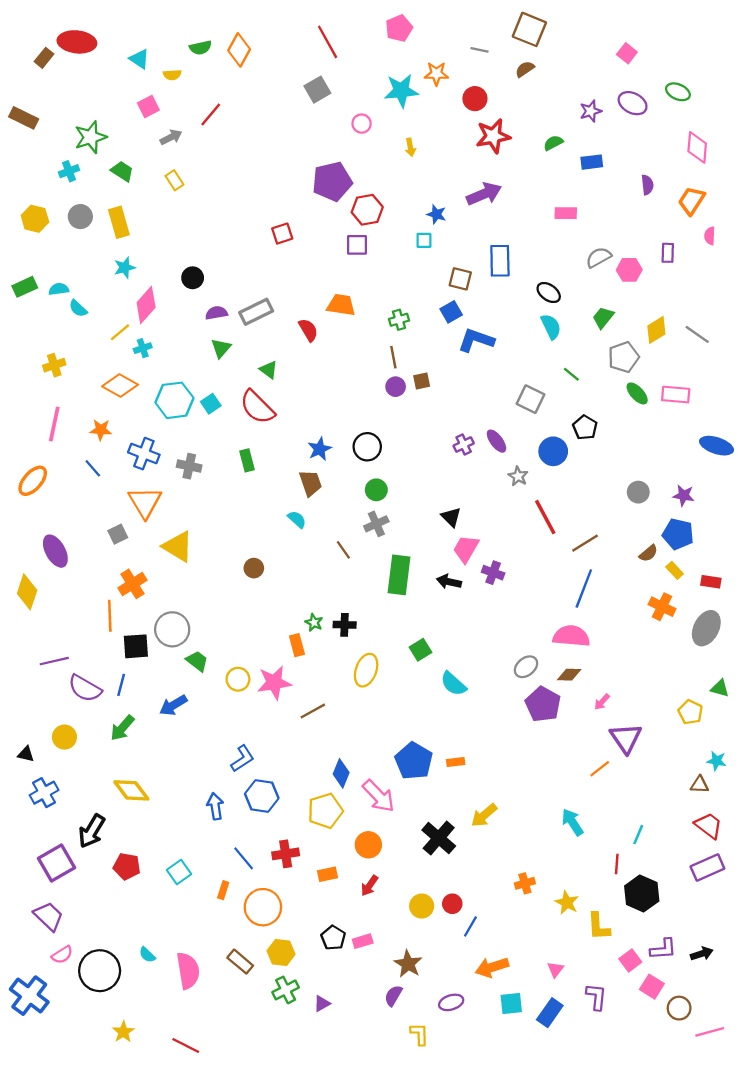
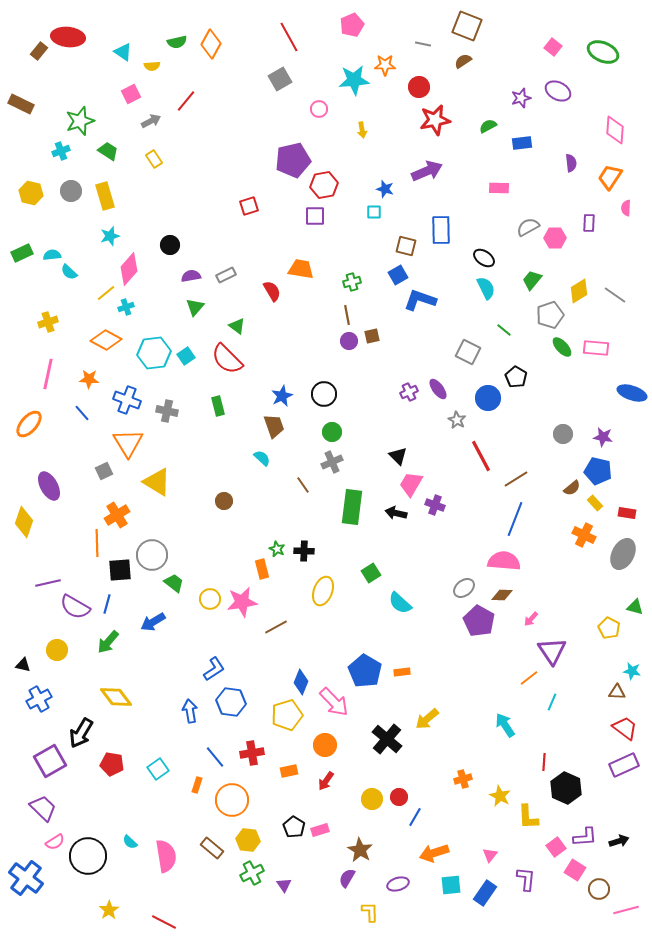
green ellipse: (678, 92) -> (603, 52), moved, size x1.4
gray rectangle: (256, 312) -> (226, 275), size x0.7
cyan line: (638, 835) -> (552, 702), moved
purple triangle: (322, 1004) -> (284, 885), turned -35

